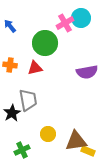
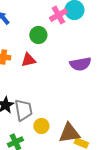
green circle: (45, 43) -> (38, 35), size x0.7
gray trapezoid: (28, 100) -> (23, 110), moved

